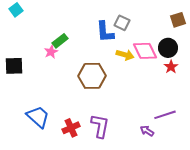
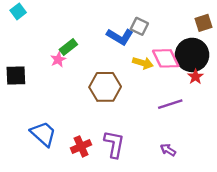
blue L-shape: (105, 32) -> (120, 37), turned -55
black circle: (168, 48) -> (192, 55), size x1.5
purple line: (165, 115) -> (170, 104), moved

